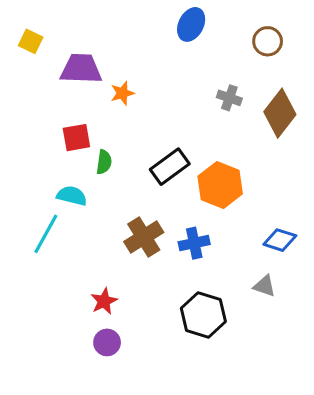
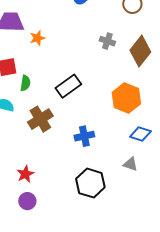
orange hexagon: (220, 185) -> (126, 98), moved
brown cross: (144, 237) -> (40, 119), moved

